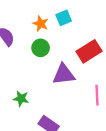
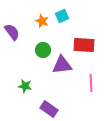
green circle: (41, 48) -> (43, 50), moved
red rectangle: (89, 51) -> (84, 45), turned 35

